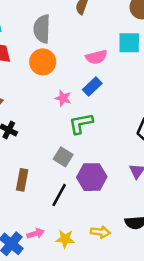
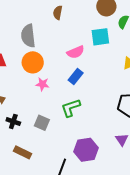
pink star: (63, 98) -> (42, 84), moved
gray square: (63, 157) -> (42, 123), moved
brown rectangle: (22, 180) -> (23, 152), moved, turned -66

